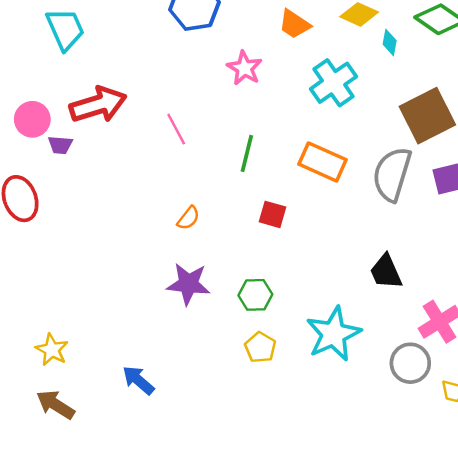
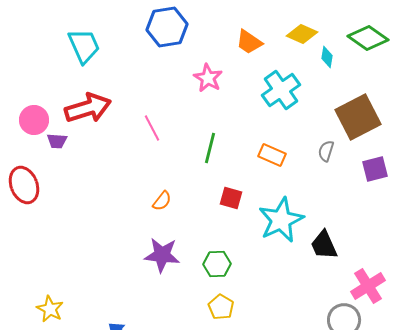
cyan trapezoid: (65, 29) -> (84, 46), moved
orange rectangle: (323, 162) -> (272, 155), size x0.7
gray semicircle: (392, 174) -> (326, 151), moved, size x0.5
cyan star: (333, 334) -> (281, 220), moved

